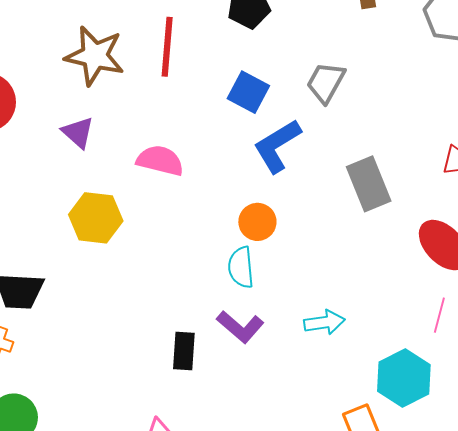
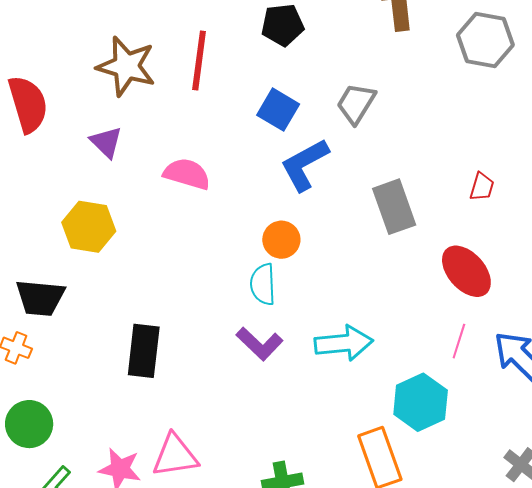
yellow hexagon: (96, 218) -> (89, 227), moved
cyan arrow: (324, 322) -> (344, 343), size x1.4
black rectangle: (184, 351) -> (144, 351), moved, size x1.4

